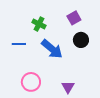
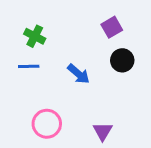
green cross: (39, 24) -> (35, 36), moved
blue arrow: (52, 49) -> (78, 74), size x0.7

